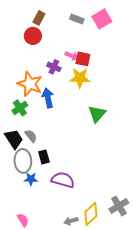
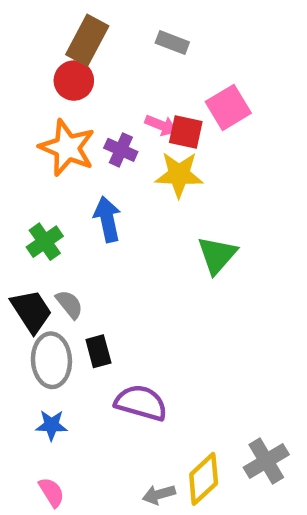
brown rectangle: (39, 18) -> (87, 40), size x1.5
pink square: (102, 19) -> (228, 107), moved
orange star: (30, 84) -> (67, 148), moved
blue star: (31, 179) -> (51, 425), moved

